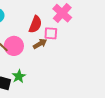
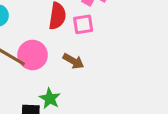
brown arrow: (40, 44) -> (73, 61), moved, turned 72

